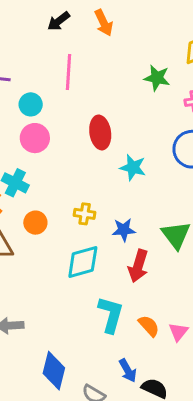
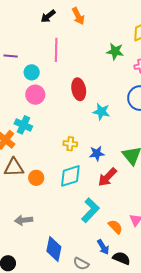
orange circle: (35, 223) -> (36, 178), moved
red arrow: (138, 266) -> (107, 177), turned 30
cyan L-shape: (111, 315) -> (90, 210), turned 30
orange semicircle: (149, 326) -> (115, 227), moved

